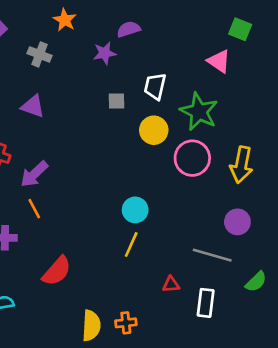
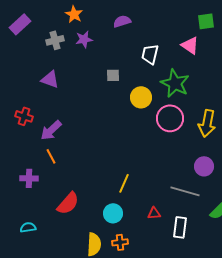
green square: (240, 29) -> (206, 21), turned -30
purple star: (105, 53) -> (84, 39), moved
gray cross: (40, 54) -> (55, 40), turned -36
white trapezoid: (155, 86) -> (150, 54), moved
cyan circle: (135, 210) -> (113, 213), moved

